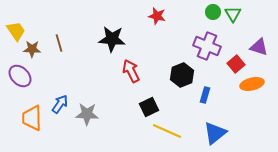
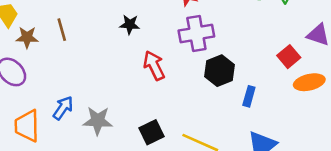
black star: (112, 39) -> (130, 25), size x0.6
purple cross: (207, 46) -> (196, 33), moved, turned -32
black square: (149, 107) -> (151, 132), moved

